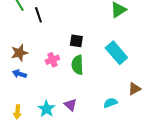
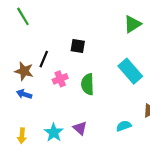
black line: (38, 15) -> (44, 59), moved, turned 42
black square: (76, 41) -> (78, 46), moved
brown star: (19, 53) -> (24, 71), turned 30

